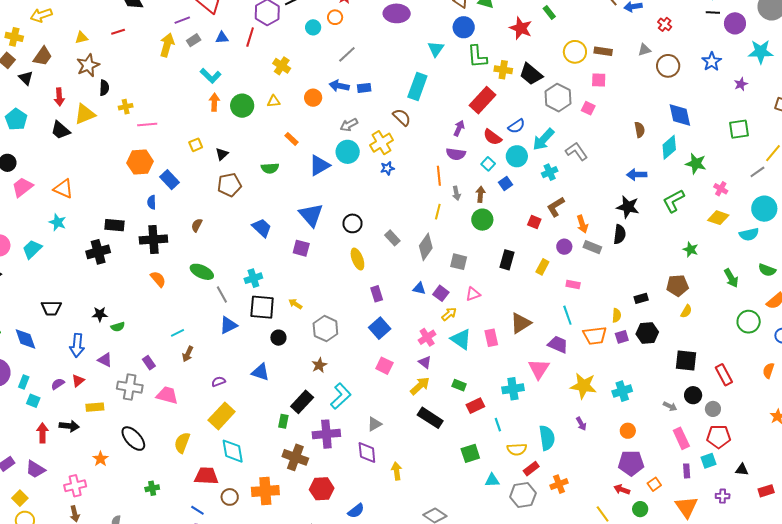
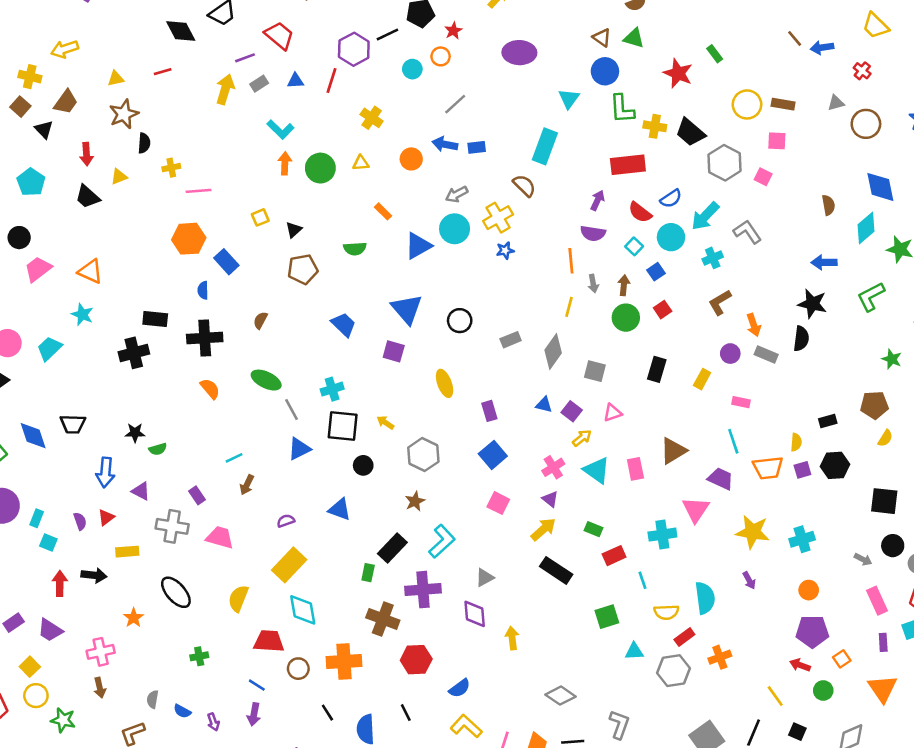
red rectangle: (483, 100) -> (628, 165), turned 40
yellow triangle: (85, 114) -> (119, 177), size x0.6
red square: (534, 222) -> (663, 310), moved, turned 32
gray rectangle: (392, 238) -> (511, 340), turned -70
yellow ellipse: (357, 259) -> (445, 383), moved
blue diamond: (25, 339) -> (33, 436), moved
purple semicircle: (58, 384) -> (80, 521), turned 104

